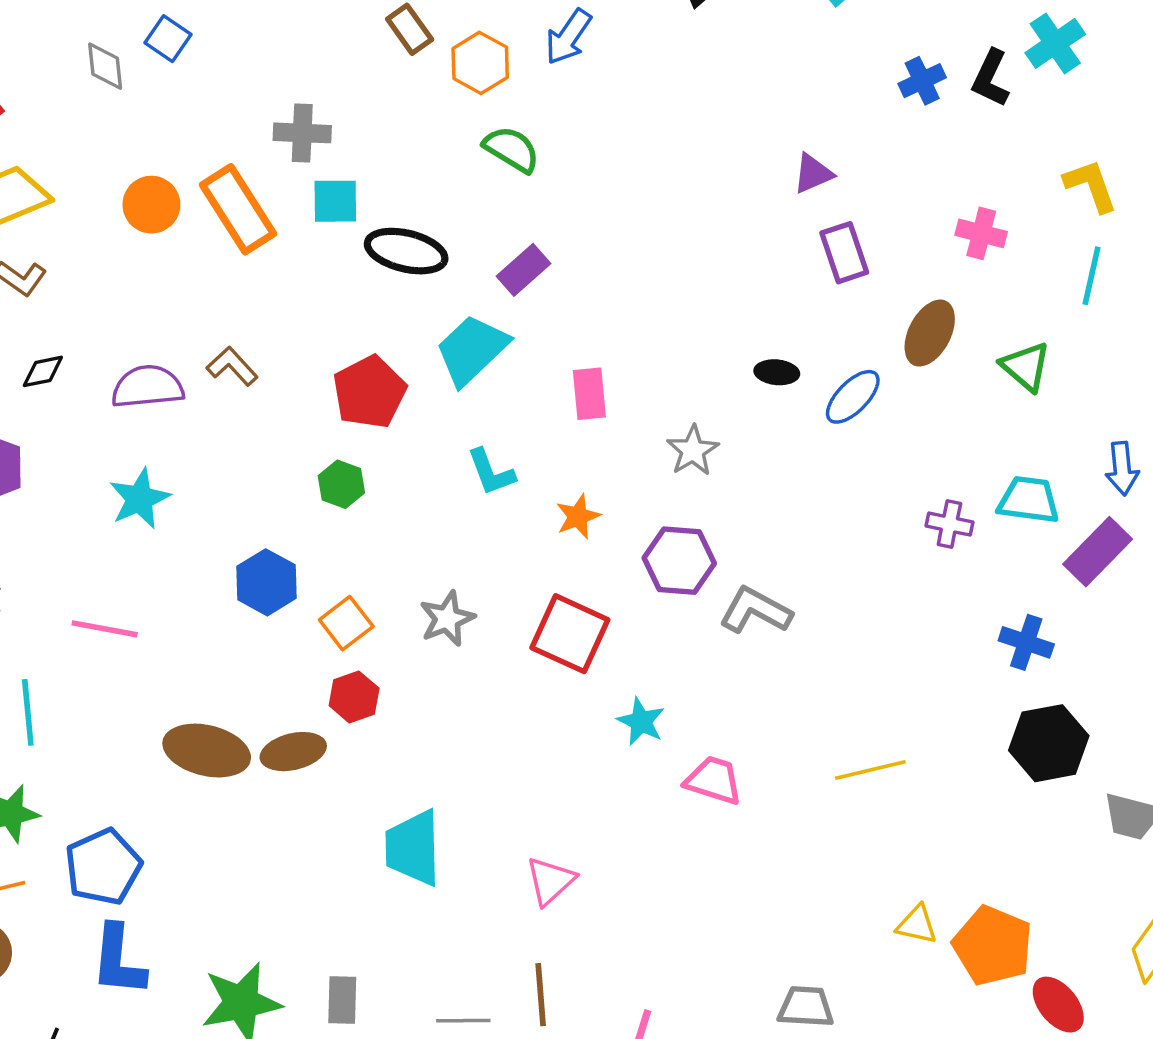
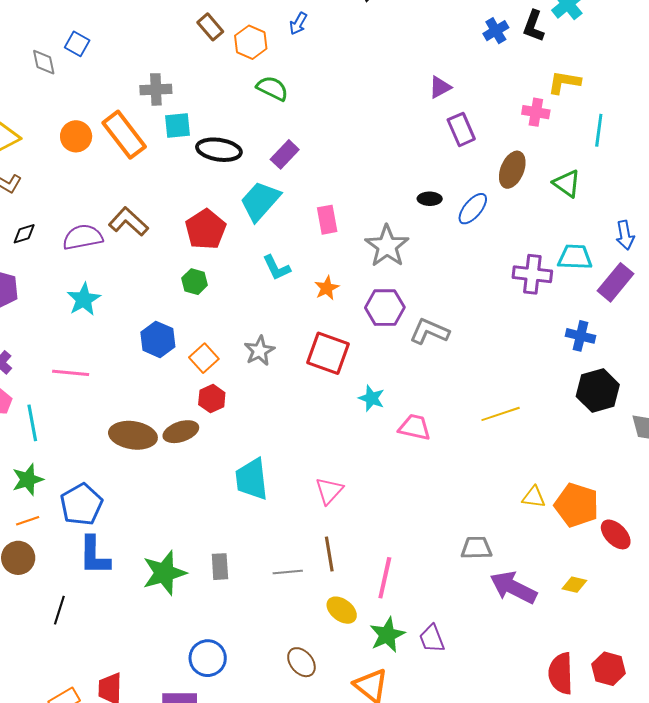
blue arrow: (568, 37) -> (298, 24), size x0.7
yellow L-shape: (1091, 186) -> (564, 82), moved, turned -56
brown L-shape: (232, 366) -> (128, 222), size x1.4
gray star: (693, 451) -> (387, 246), size x1.5
purple cross: (949, 524) -> (532, 274), size x1.5

